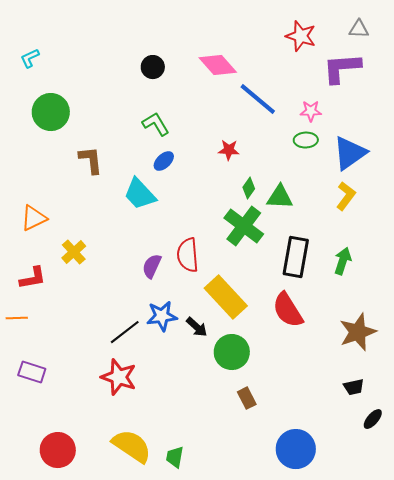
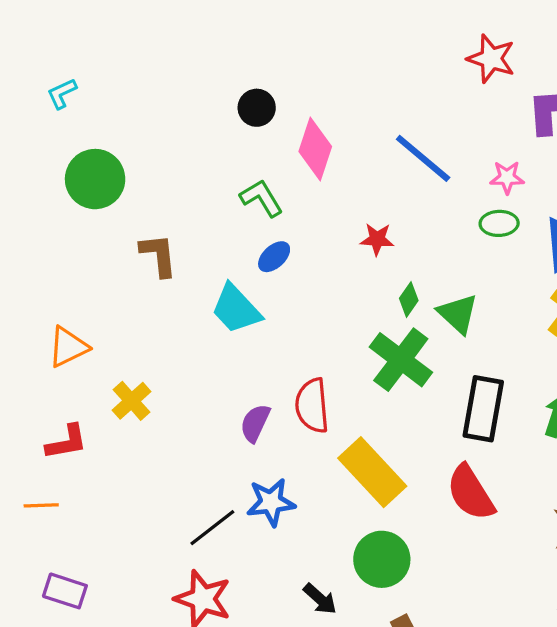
pink diamond: (218, 65) -> (315, 149), moved, turned 60
green triangle: (280, 197) -> (458, 314), turned 40
black arrow: (197, 327) -> (320, 599), moved

